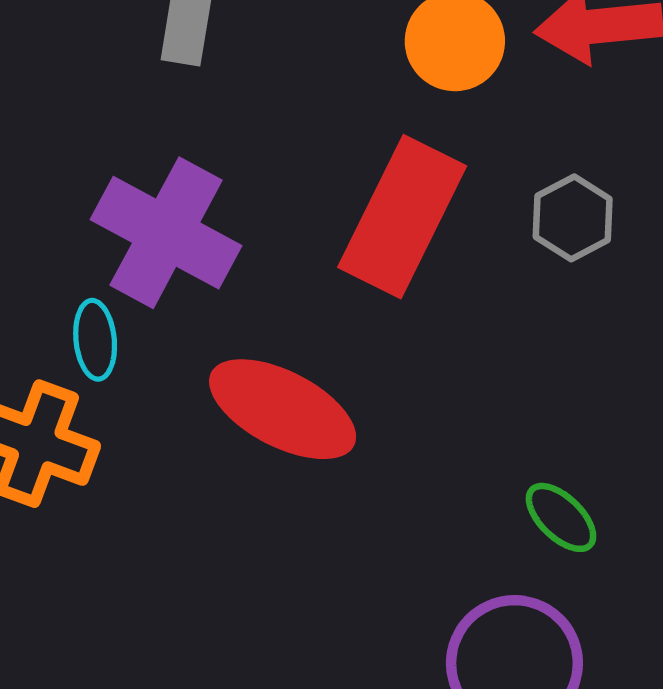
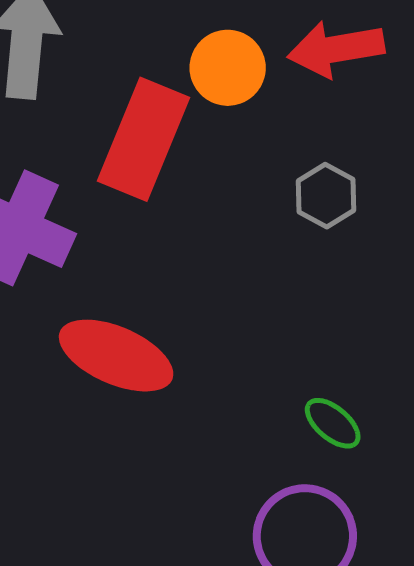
red rectangle: (402, 217) -> (144, 139), moved

